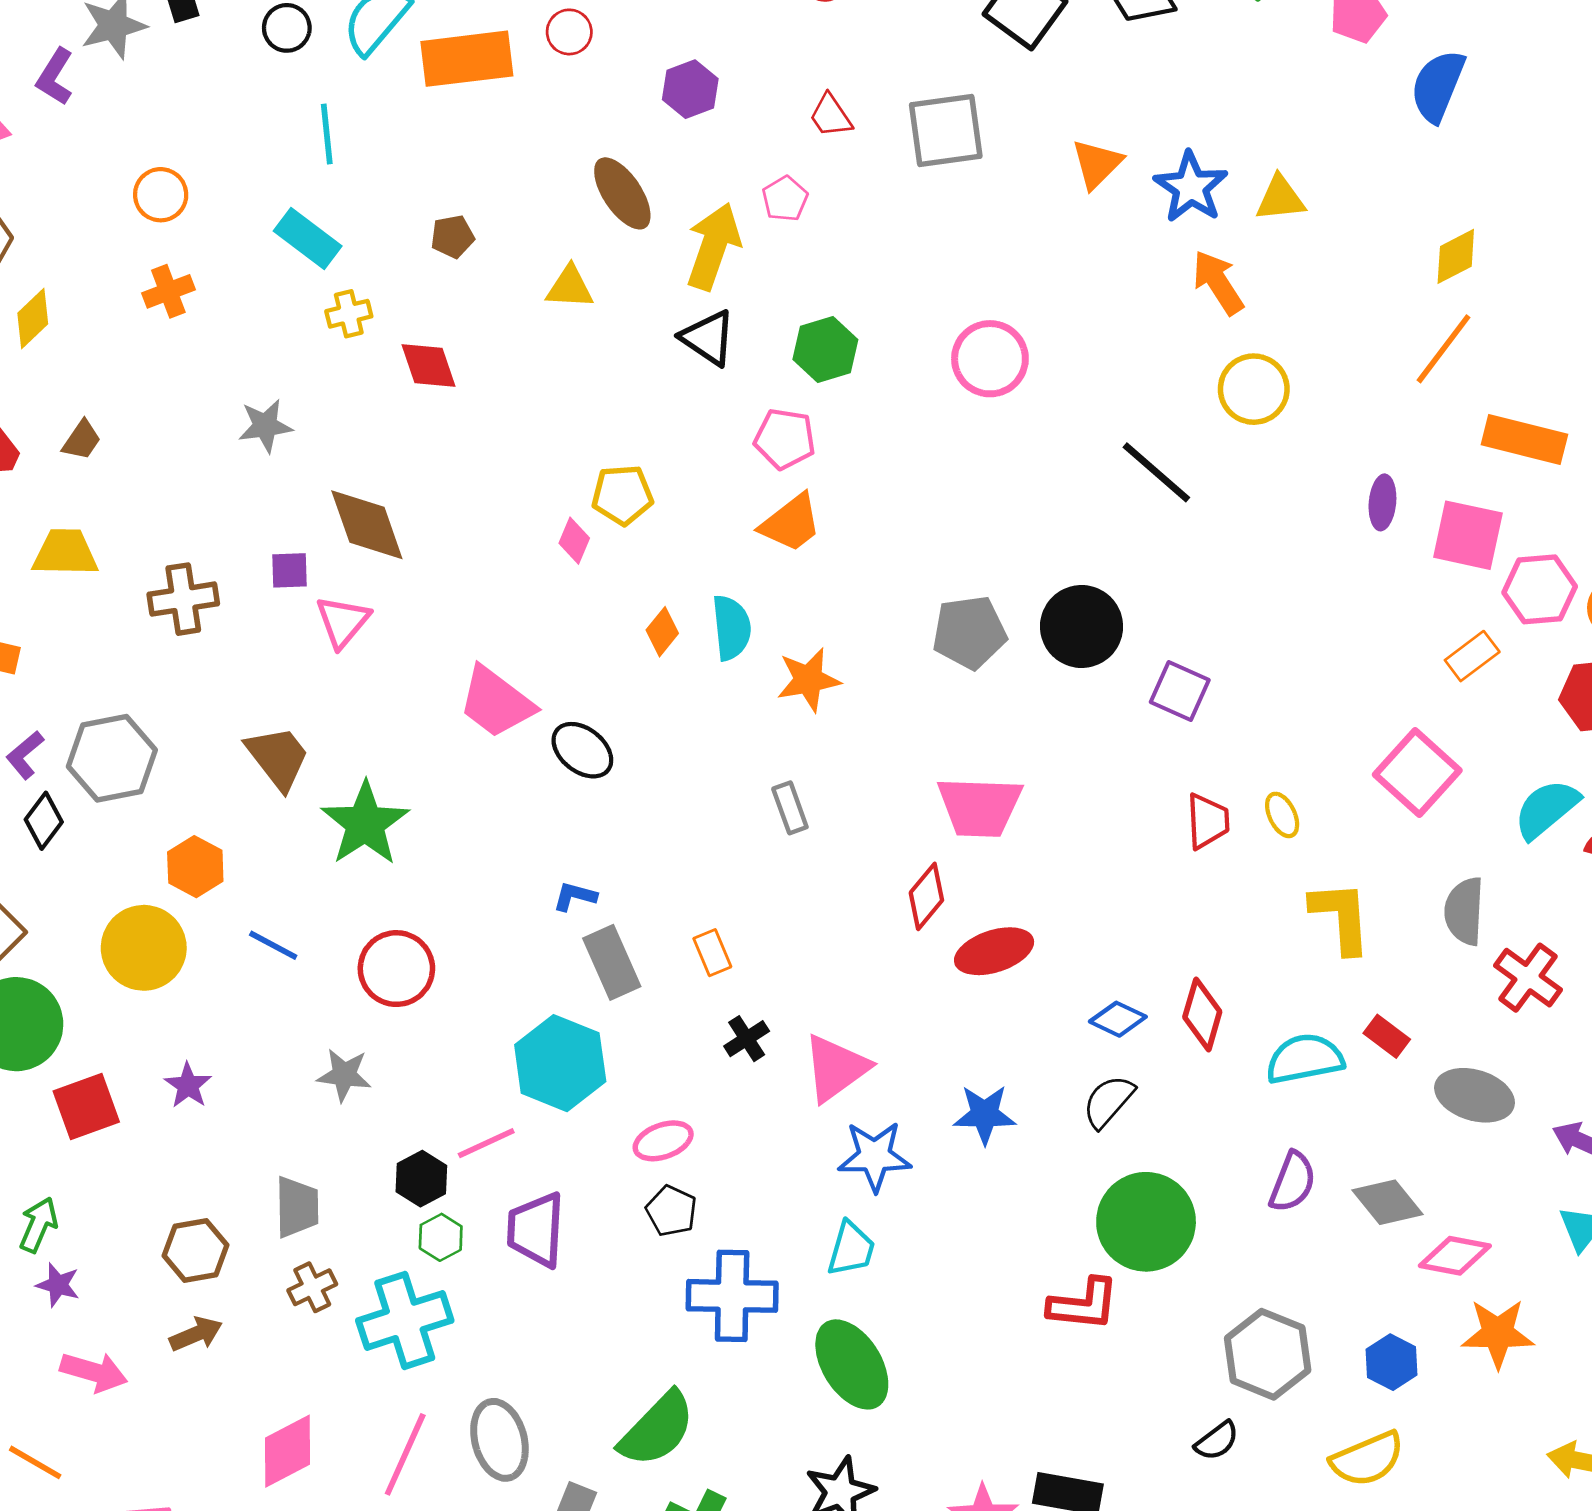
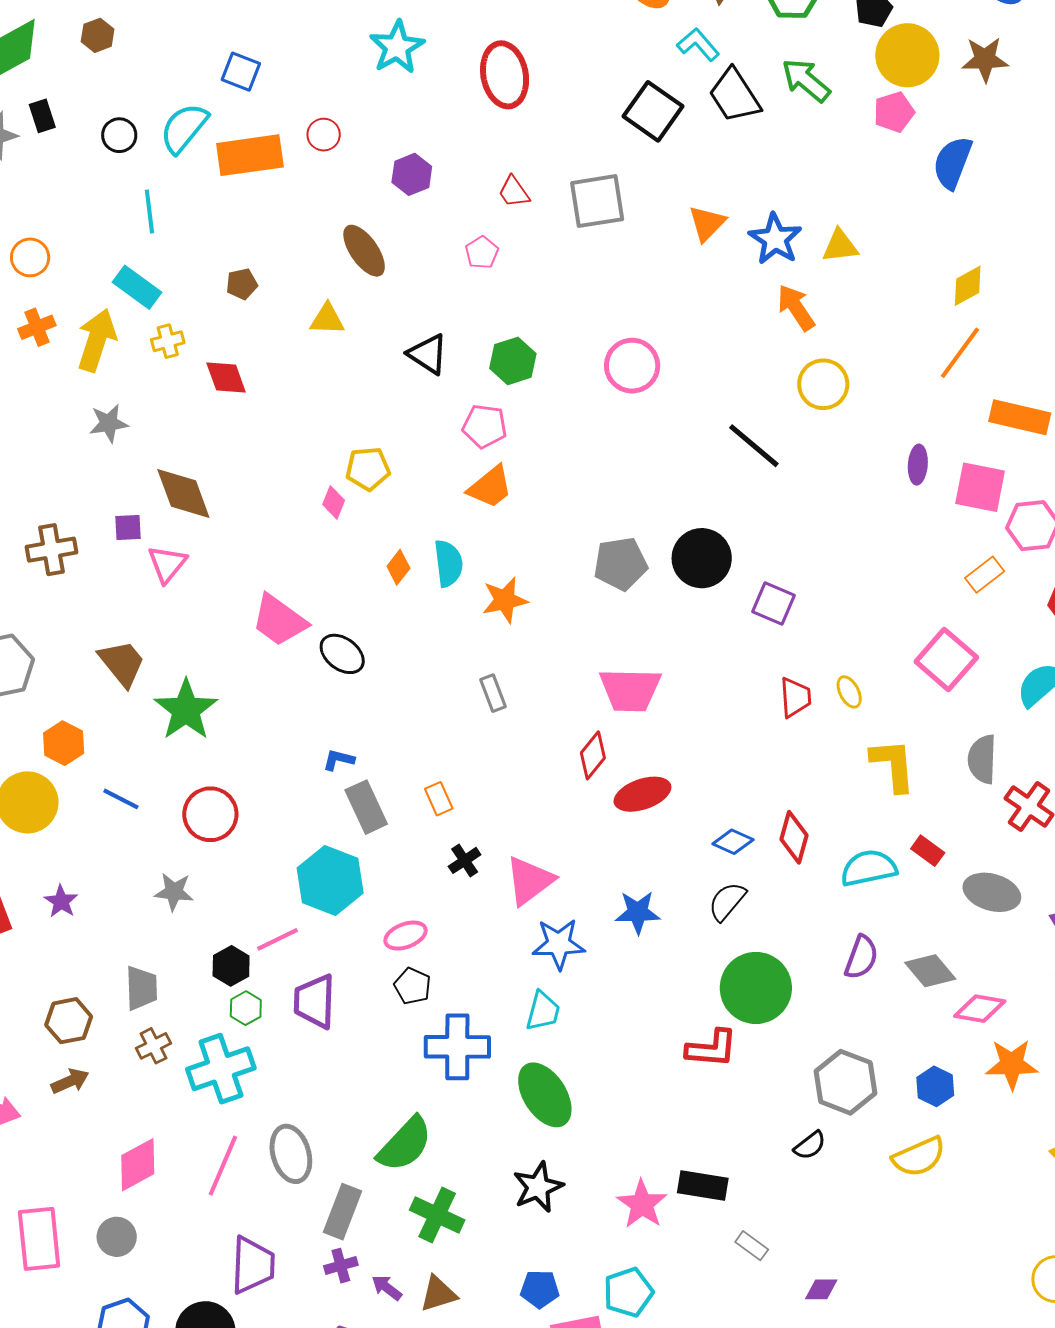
yellow arrow: (713, 246) -> (97, 340), moved

